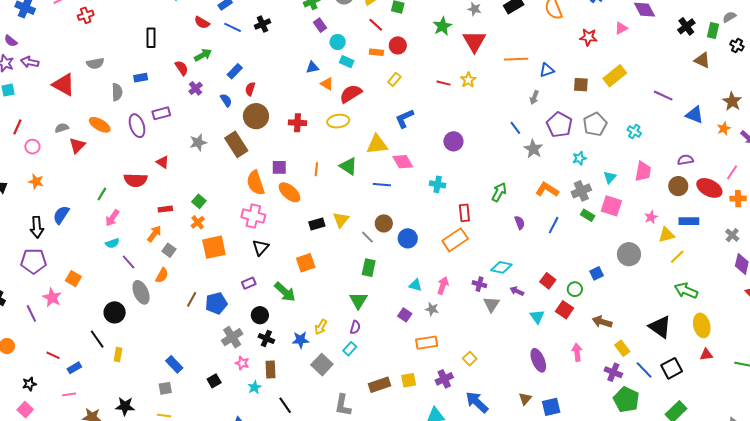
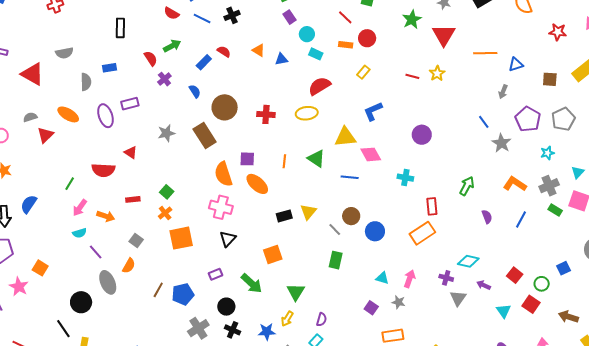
orange triangle: (327, 84) -> (259, 50), moved
red semicircle: (250, 89) -> (224, 52), moved, turned 104
orange arrow: (154, 234) -> (106, 216), moved, turned 72
green triangle: (358, 300) -> (296, 292), moved

